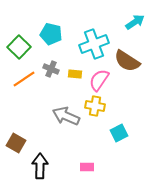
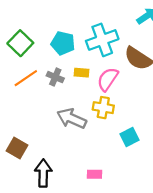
cyan pentagon: (51, 34) -> (63, 43), moved
gray cross: (51, 69) -> (55, 77), moved

